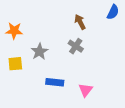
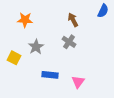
orange star: (14, 31) -> (25, 20), moved
yellow square: (15, 64) -> (14, 58), turned 32

